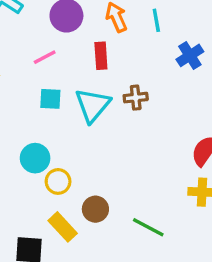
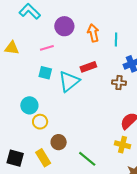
red rectangle: (101, 56) -> (88, 67), moved, turned 63
brown cross: (136, 98) -> (119, 83), moved
yellow rectangle: (63, 227) -> (43, 158), moved

